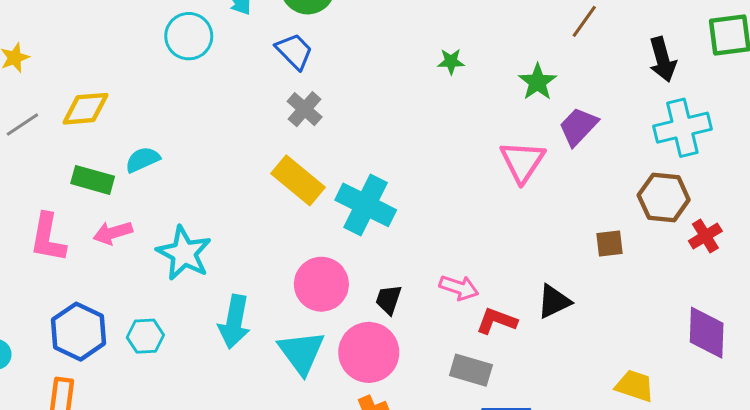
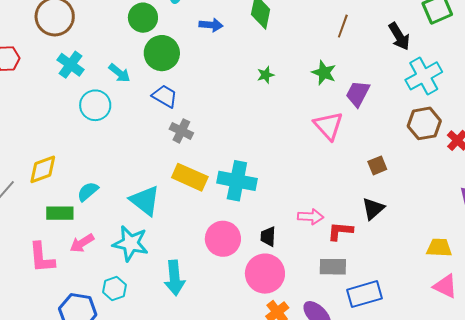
brown square: (609, 243) -> (377, 165), moved
cyan hexagon: (145, 336) -> (114, 289), moved
cyan triangle: (301, 352) -> (145, 201), moved

